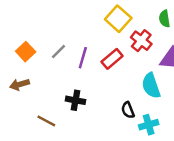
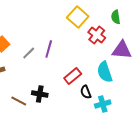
gray line: (58, 52) -> (29, 53), moved
red rectangle: (112, 59) -> (73, 76), moved
black cross: (76, 100) -> (40, 94), moved

